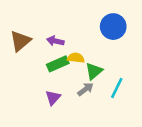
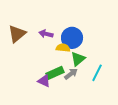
blue circle: (113, 27) -> (72, 38), moved
green rectangle: (58, 64) -> (55, 73), moved
purple triangle: (53, 98) -> (44, 81), turned -48

